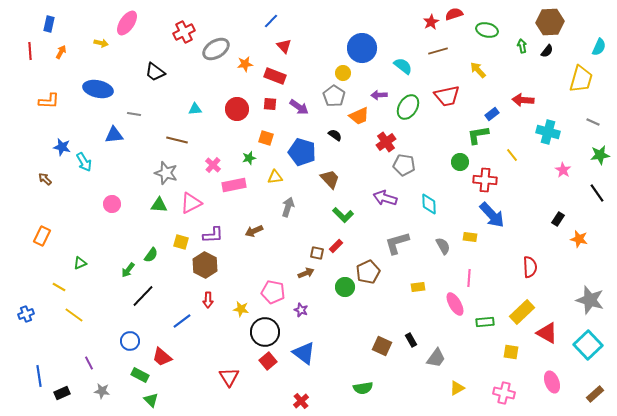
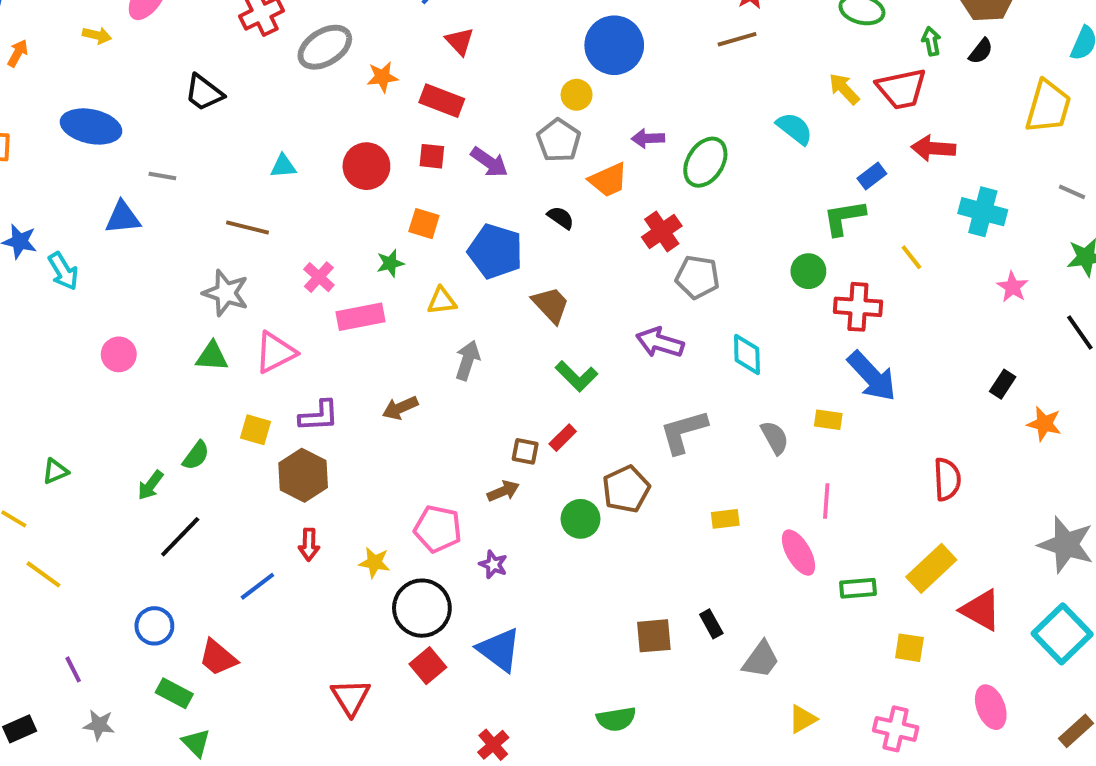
brown line: (438, 51) -> (737, 39), moved
cyan semicircle: (403, 66) -> (795, 128), moved
red trapezoid: (447, 96) -> (902, 89), moved
brown square: (382, 346) -> (654, 636), turned -30

